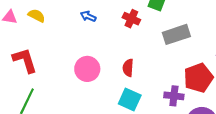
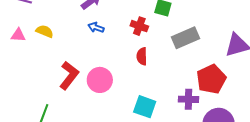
red L-shape: (25, 60) -> (69, 75), moved, turned 60
red semicircle: (128, 68) -> (142, 56), moved

